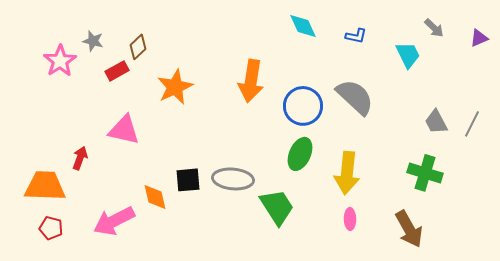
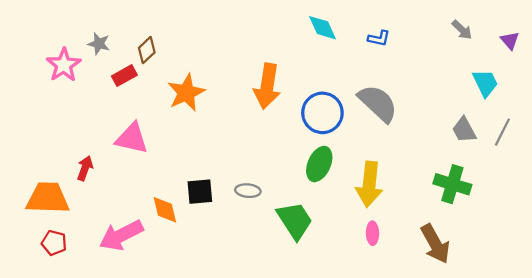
purple triangle: (479, 38) -> (510, 40), turned -48
cyan trapezoid: (408, 55) -> (485, 83), moved
gray ellipse: (233, 179) -> (248, 191), size x0.6

